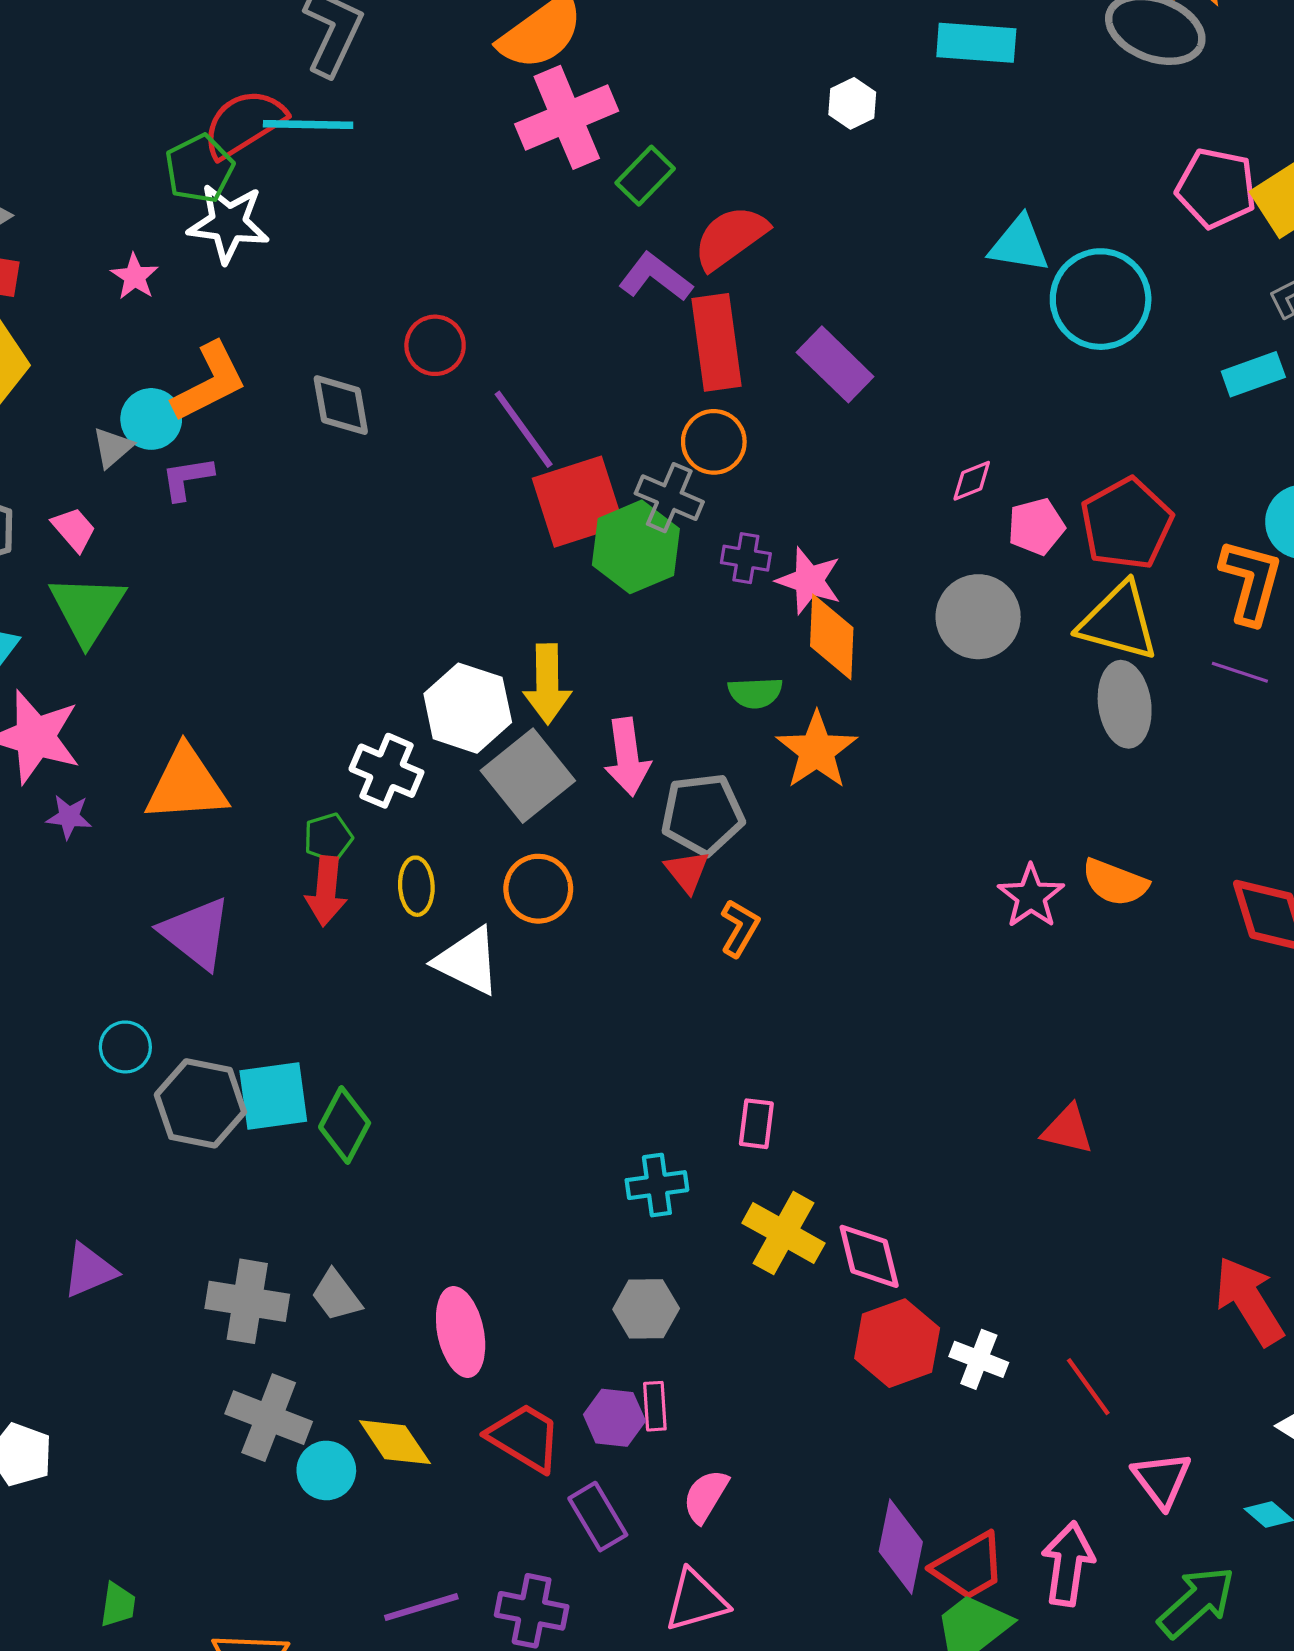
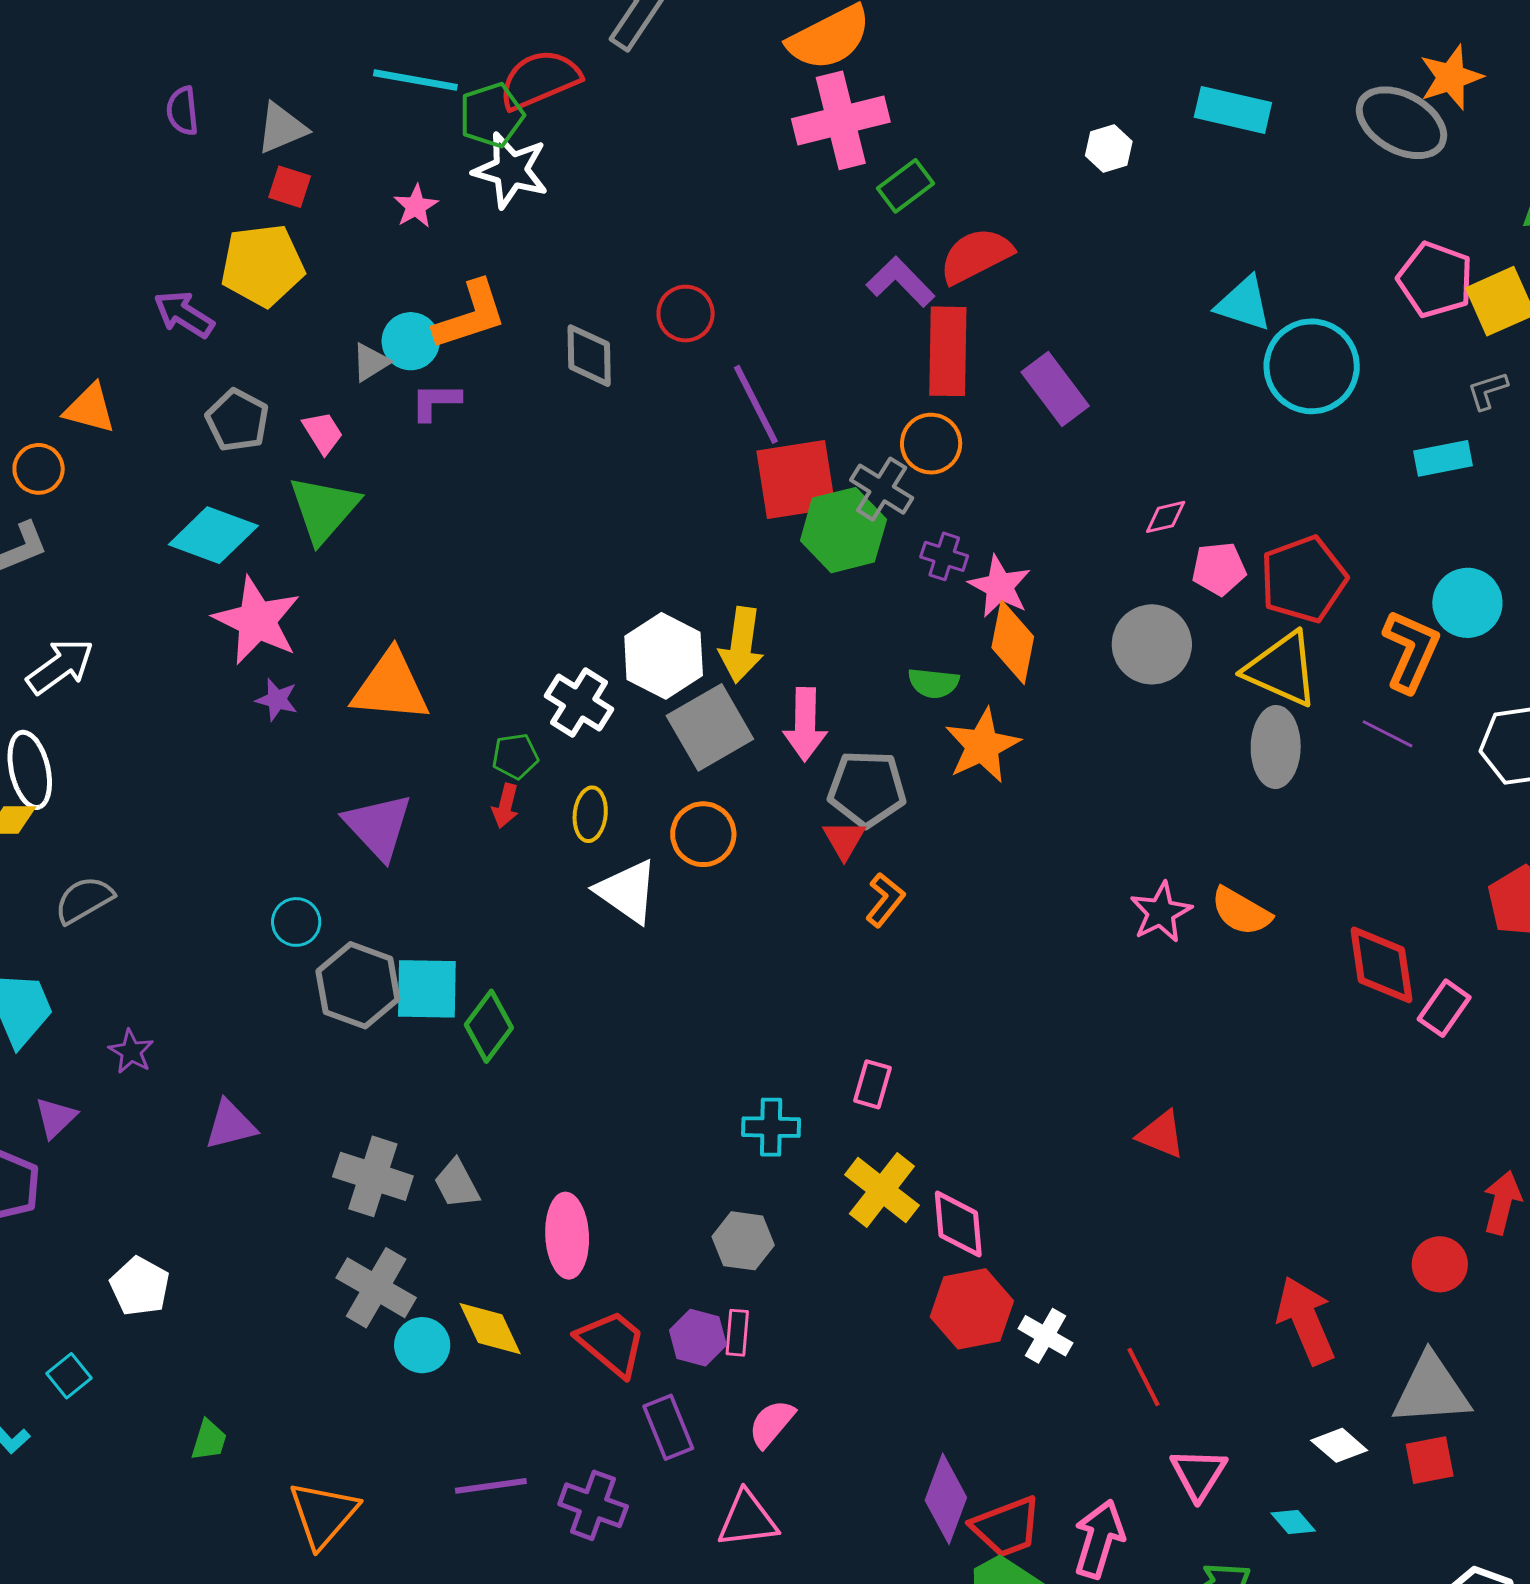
cyan line: (308, 125) -> (415, 80), moved
red arrow: (326, 891) -> (506, 806), size x0.7

